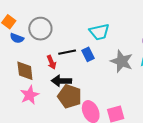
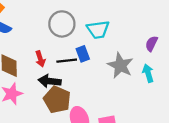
gray circle: (40, 29) -> (62, 24), moved
black line: (67, 52) -> (67, 61), moved

